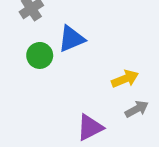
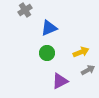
green circle: (40, 55) -> (47, 53), moved

